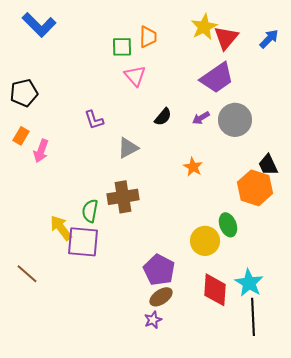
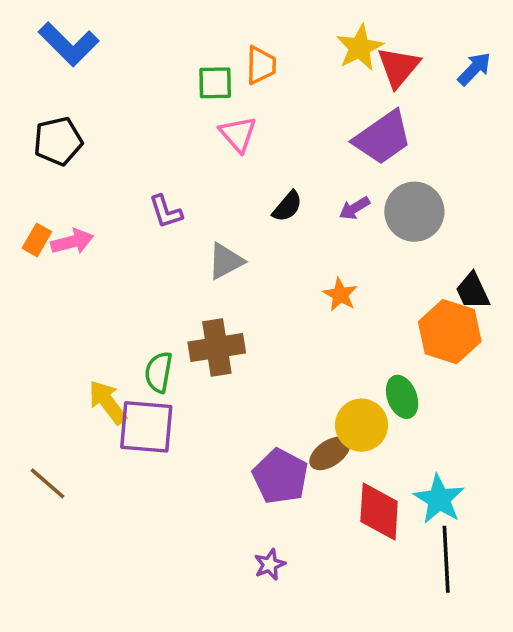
black pentagon: (24, 93) -> (58, 141), moved
pink arrow: (41, 151) -> (72, 242), moved, turned -125
brown ellipse: (161, 297) -> (330, 453), moved

